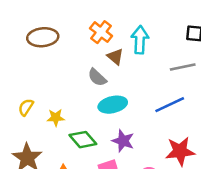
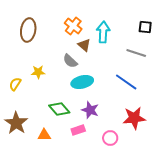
brown ellipse: (43, 37) -> (28, 30), turned -75
gray line: (183, 67) -> (136, 53), turned 30
blue line: (170, 105) -> (126, 82), turned 60
yellow star: (56, 118) -> (38, 72), moved

